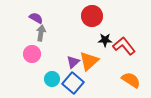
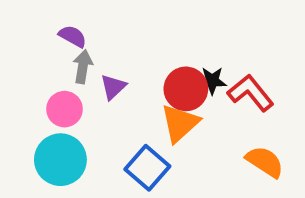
red circle: (92, 16) -> (186, 89), moved
purple triangle: (73, 62) -> (113, 87), moved
cyan circle: (52, 79) -> (60, 160), moved, size x1.6

